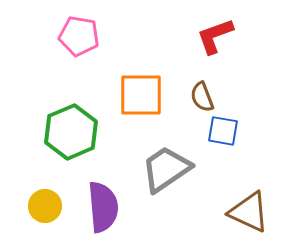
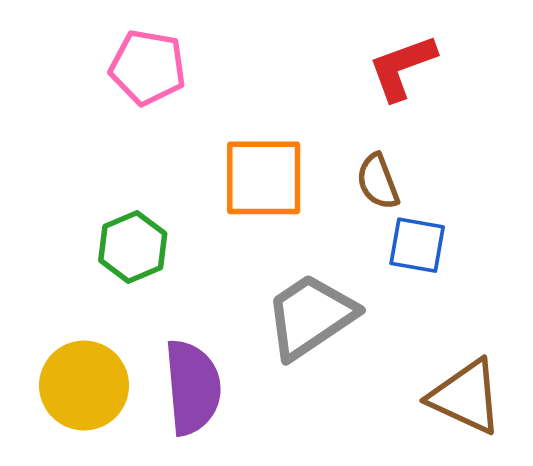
green hexagon: (71, 132) -> (133, 247), size x0.7
yellow circle: (45, 206) -> (84, 385), size x1.4

